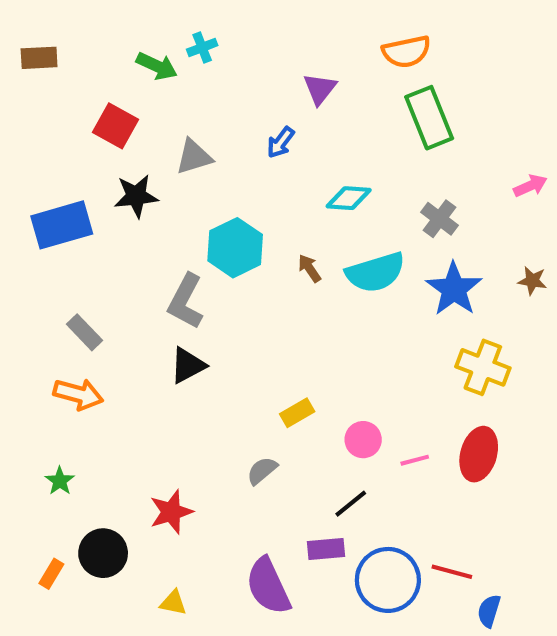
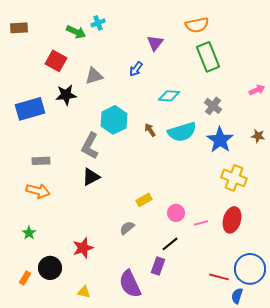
gray rectangle: (84, 332) -> (41, 161), turned -48
purple rectangle: (326, 549) -> (158, 266), turned -66
blue circle: (388, 580) -> (250, 269), moved

